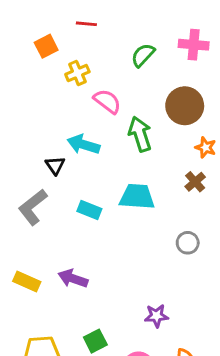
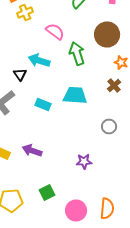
yellow cross: (77, 73) -> (25, 12), moved
purple star: (156, 316) -> (84, 162), moved

